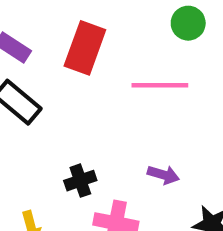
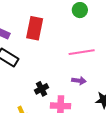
pink line: (160, 85) -> (82, 52), moved

